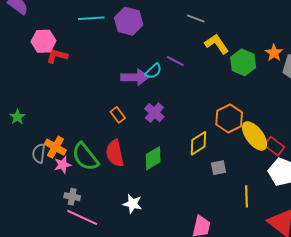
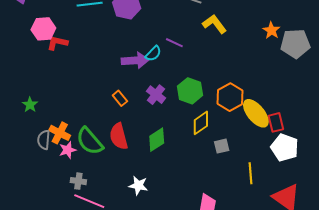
green hexagon: (243, 62) -> (190, 91), moved
green star: (17, 117) -> (30, 105), moved
red rectangle: (274, 146) -> (276, 122), turned 42

